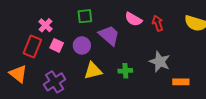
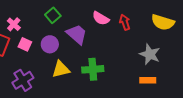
green square: (85, 16) -> (53, 15), turned -35
gray star: (160, 62) -> (150, 54), moved
green cross: (125, 71) -> (93, 69), size x1.5

